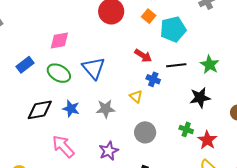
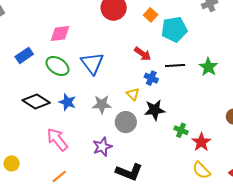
black star: (200, 98) -> (155, 110), moved
black diamond: (40, 110) -> (36, 101), turned 40
gray circle: (145, 132) -> (126, 122), moved

